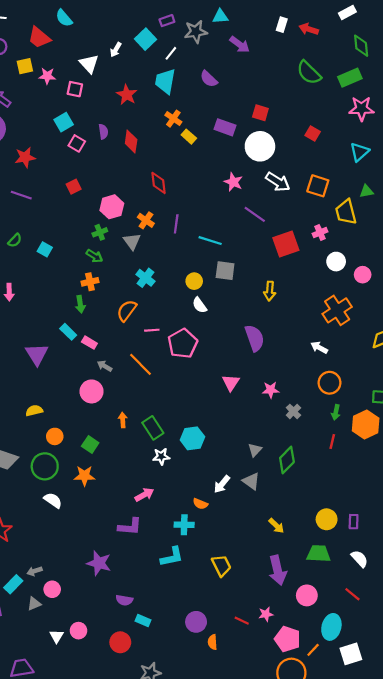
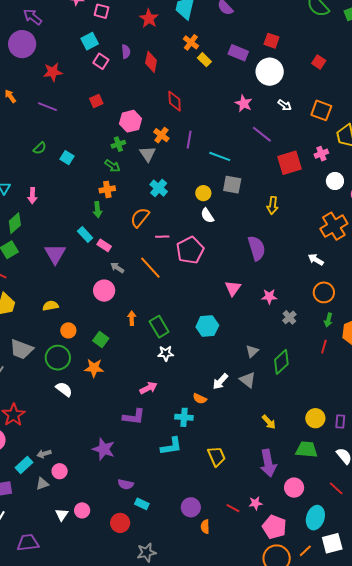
white arrow: (278, 182) -> (285, 105), size x0.6
cyan hexagon: (192, 438) -> (207, 326), moved
orange line: (313, 650) -> (305, 551), moved

